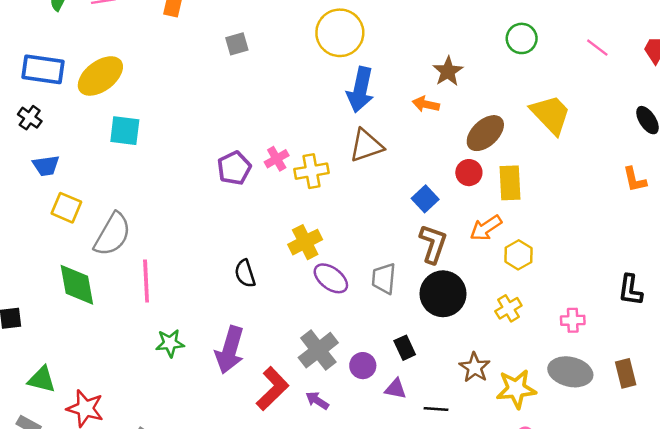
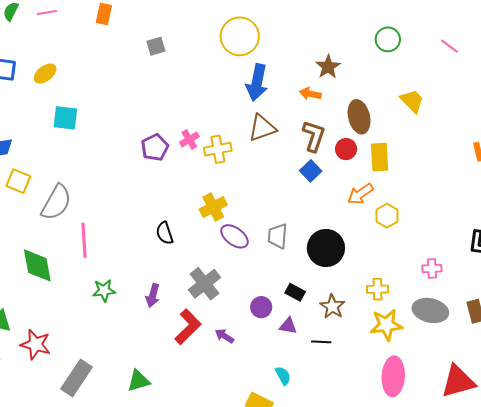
yellow ellipse: (100, 76) -> (45, 74), size x0.6
yellow trapezoid: (551, 114) -> (412, 101), size x0.7
brown ellipse: (485, 133) -> (359, 117), turned -60
brown L-shape: (433, 244) -> (314, 136), moved
green diamond: (77, 285) -> (37, 265), moved
yellow cross: (508, 308) -> (378, 289), moved, turned 30
black rectangle: (405, 348) -> (295, 292), turned -36
purple arrow: (230, 350) -> (153, 296), size x0.6
gray cross: (318, 350) -> (205, 284), moved
brown star: (475, 367) -> (332, 307), moved

